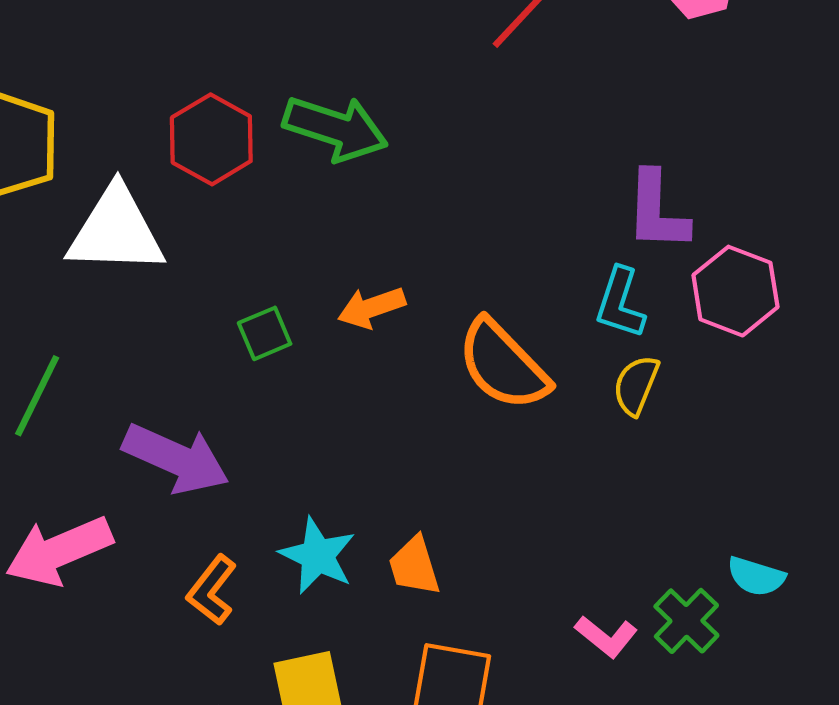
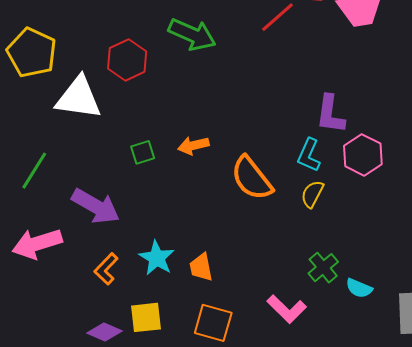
green arrow: (335, 128) -> (192, 34), moved
green cross: (686, 621) -> (323, 268), moved
pink L-shape: (606, 636) -> (287, 309), size x1.4

